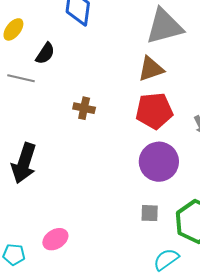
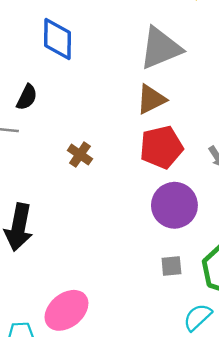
brown cross: (84, 108) -> (80, 155), turned 30
pink ellipse: (55, 239) -> (66, 310), size x1.5

